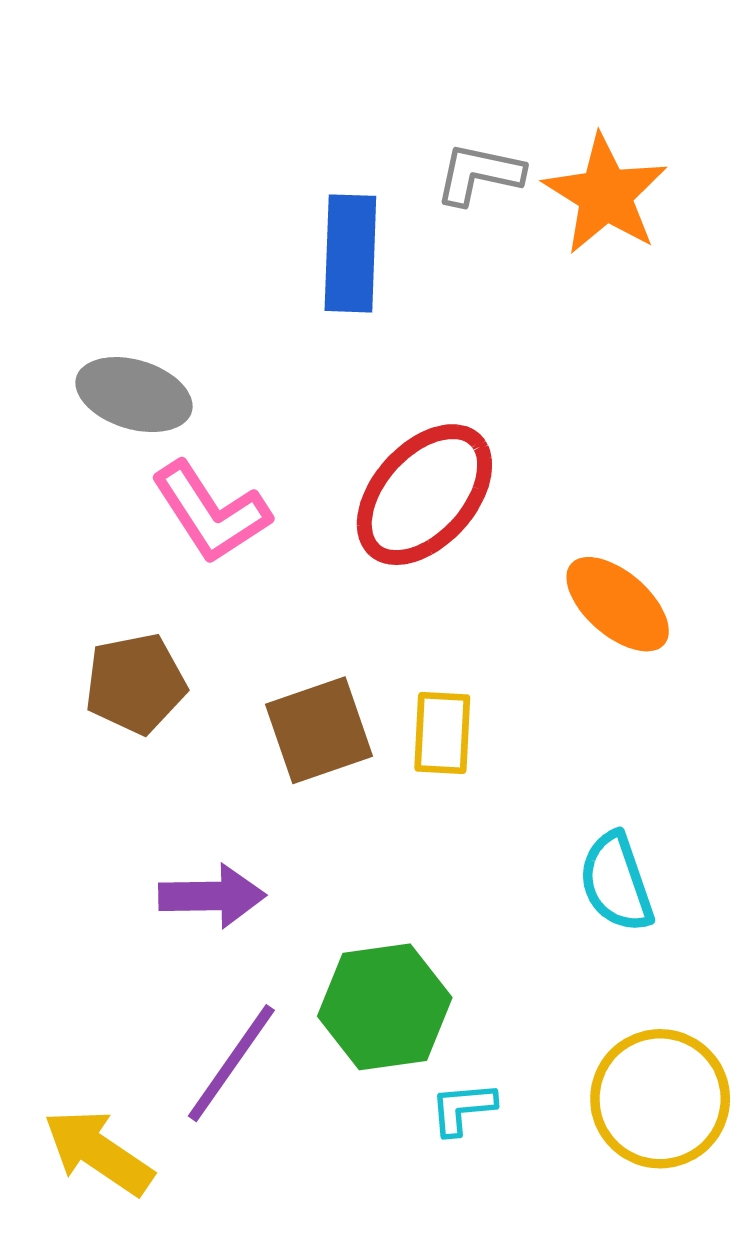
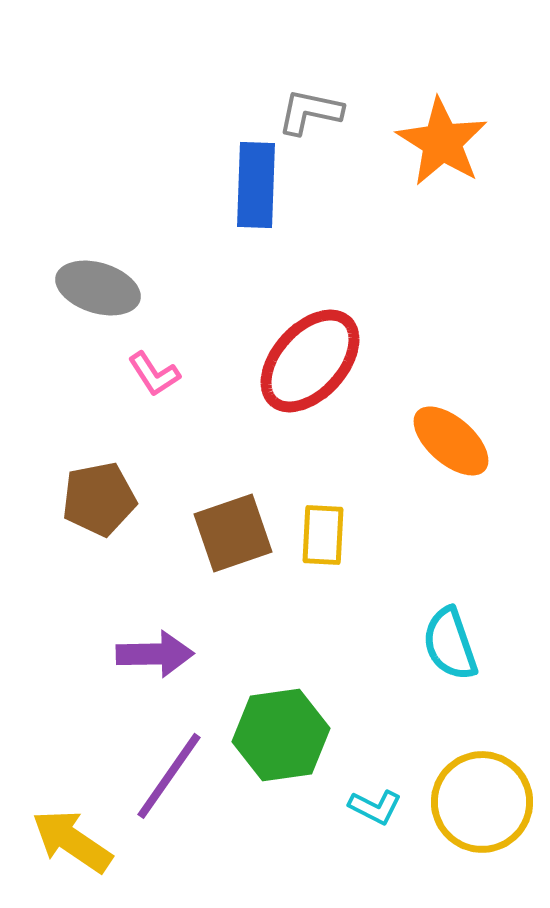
gray L-shape: (479, 174) -> (310, 112), moved
pink L-shape: (211, 512) -> (154, 374), size x0.6
cyan L-shape: (463, 1108) -> (375, 807), moved, turned -148

